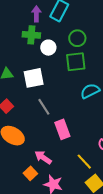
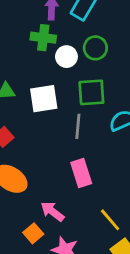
green circle: (77, 38) -> (95, 48), moved
green square: (76, 62) -> (91, 92), moved
gray line: (44, 107) -> (78, 126), moved, turned 36

